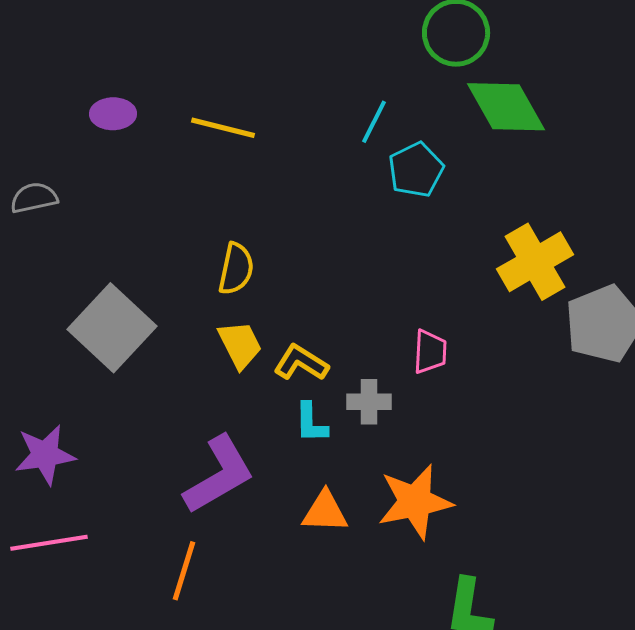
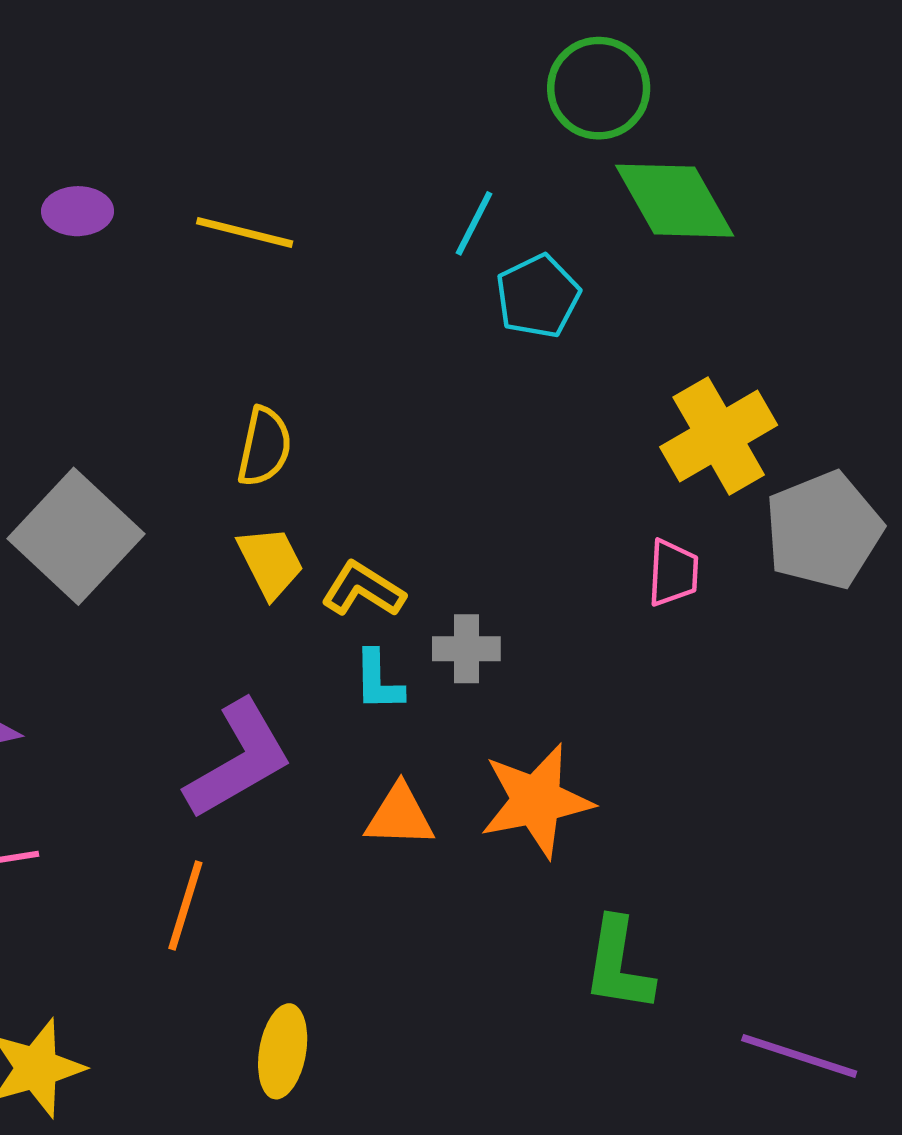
pink trapezoid: (430, 352) -> (673, 573), moved

